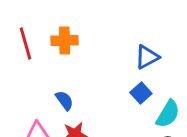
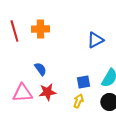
blue square: (141, 93) -> (83, 82), moved, turned 32

